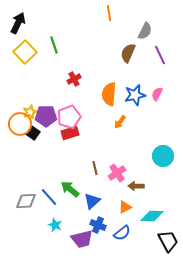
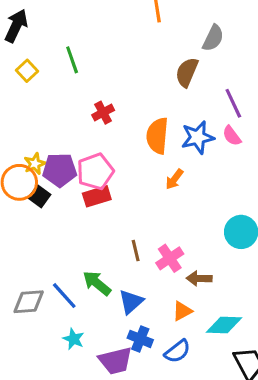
yellow square: (25, 52) -> (27, 71), size x0.6
purple line: (160, 55) -> (233, 103), moved
pink semicircle: (157, 94) -> (232, 136), turned -64

